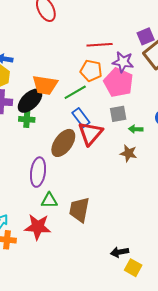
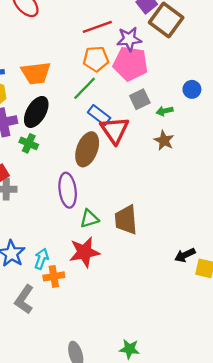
orange trapezoid: (45, 85) -> (36, 73), moved
green cross: (27, 119) -> (29, 143), moved, turned 35
brown star: (129, 153) -> (164, 140), turned 30

